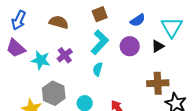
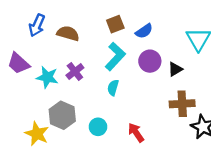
blue arrow: (19, 20) -> (37, 25), moved
blue semicircle: (138, 20) -> (144, 31), moved
black triangle: (158, 46) -> (175, 69), moved

